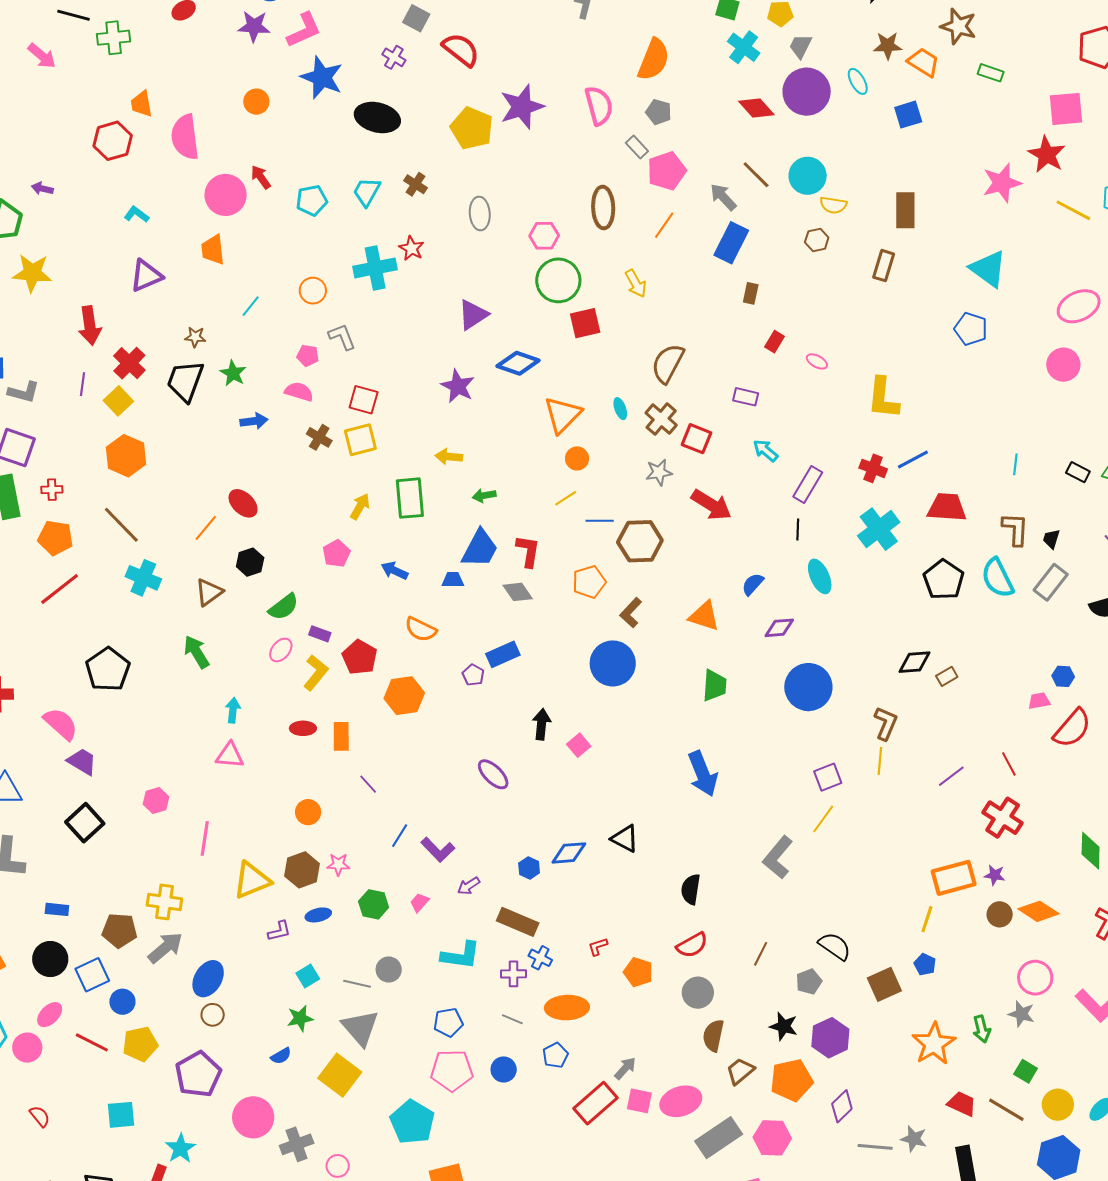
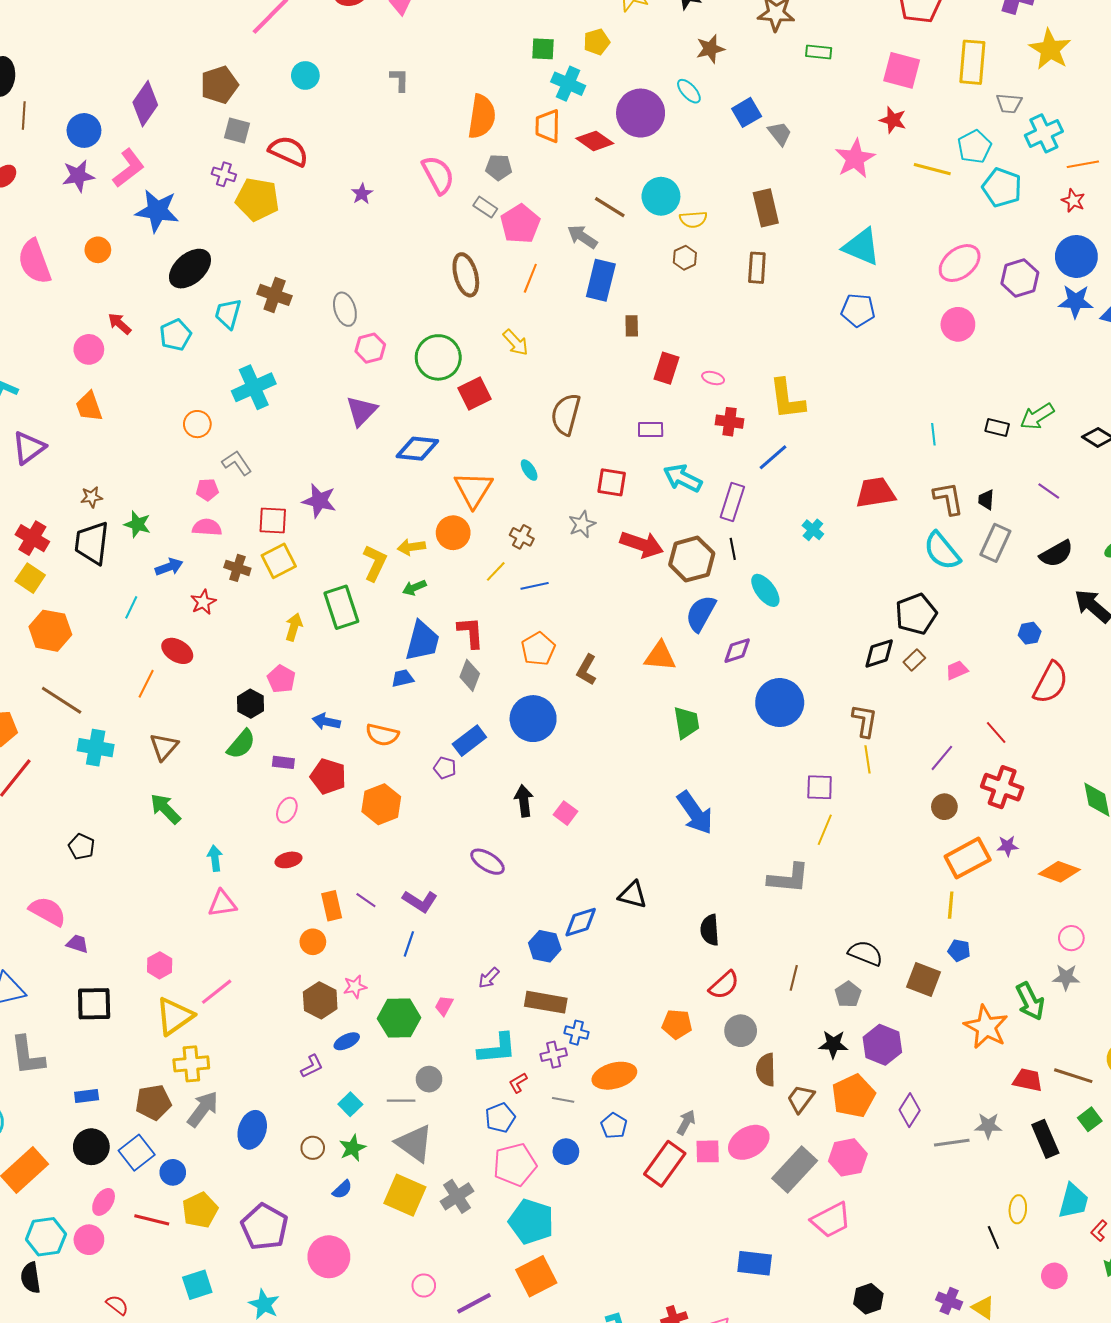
gray trapezoid: (801, 46) -> (780, 133), moved, turned 128
orange trapezoid: (923, 62) -> (548, 126), moved, turned -108
purple star: (522, 107) -> (362, 194), size x0.5
pink square: (1066, 109) -> (902, 70), turned 33
black ellipse: (377, 117) -> (190, 269), moved, turned -42
yellow pentagon: (472, 128) -> (257, 199), moved
pink semicircle: (185, 137) -> (34, 262), moved
red star: (1047, 154) -> (893, 120), size x0.7
brown cross: (416, 184) -> (275, 295), size x1.4
pink circle: (226, 195) -> (89, 349), size x0.7
pink hexagon: (544, 236) -> (370, 348), moved
red star: (412, 248) -> (203, 602), moved, turned 30
cyan line: (251, 306) -> (131, 607), moved
red rectangle: (774, 342) -> (666, 368), size x1.4
purple star: (458, 386) -> (319, 501), moved
brown cross: (661, 419) -> (522, 537), moved, size x0.7
cyan arrow: (766, 451) -> (683, 478), size x1.4
yellow arrow: (449, 457) -> (411, 547), moved
orange circle: (577, 458) -> (453, 533), moved, size x1.4
blue line: (913, 459) -> (773, 457), moved
red cross: (873, 468) -> (730, 422), moved
cyan cross: (879, 529) -> (813, 530), size x0.5
brown hexagon: (640, 541) -> (692, 559), moved
black hexagon: (250, 562) -> (251, 704), moved
blue arrow: (394, 571) -> (326, 722), moved
black pentagon: (944, 580) -> (916, 614), moved, turned 30
blue semicircle: (753, 584) -> (701, 613), size x1.5
gray diamond: (518, 592) -> (470, 675), turned 68
pink ellipse: (281, 650) -> (287, 810), moved
blue circle: (613, 663) -> (533, 719), moved
black pentagon: (108, 669) -> (82, 847), size x0.6
yellow L-shape: (316, 673) -> (375, 563), moved
pink trapezoid: (1039, 701) -> (957, 670), moved
orange rectangle: (341, 736) -> (332, 906), moved
purple trapezoid: (82, 762) -> (77, 944), size x0.7
purple square: (828, 777) -> (820, 787), turned 36
black square: (85, 823) -> (94, 1004), turned -36
pink line: (205, 838) -> (217, 992), turned 56
purple L-shape: (438, 850) -> (420, 901), moved
gray L-shape: (778, 857) -> (789, 878), turned -111
blue hexagon: (529, 868) -> (545, 946), size x1.4
yellow triangle: (252, 880) -> (175, 1016), moved
green hexagon: (374, 904) -> (399, 1018), size x1.4
brown circle: (1000, 914) -> (944, 807), moved
red L-shape: (598, 947) -> (518, 1083), moved
pink circle: (1035, 978) -> (1071, 938), size x0.7
brown square: (884, 984) -> (923, 980), turned -32
brown circle: (213, 1015) -> (313, 1148), moved
green arrow: (982, 1029) -> (1030, 1001), size x1.4
green square: (1026, 1071) -> (1090, 1119), moved, turned 35
cyan pentagon: (412, 1122) -> (531, 1222), moved
gray cross: (297, 1144) -> (457, 1196), moved

